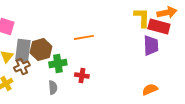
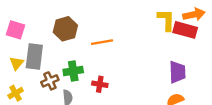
purple trapezoid: (151, 45) -> (177, 72), moved
brown hexagon: (41, 49) -> (65, 29), moved
brown cross: (22, 66) -> (50, 81), moved

